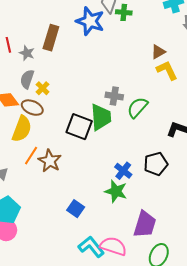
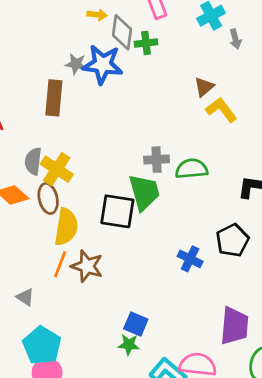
gray star: (27, 53) -> (76, 64), moved
yellow cross: (43, 88) -> (57, 169), size x1.6
brown ellipse: (32, 108) -> (48, 198), turned 65
green semicircle: (137, 108) -> (192, 169), turned 55
yellow semicircle: (22, 129) -> (66, 227), moved
green star: (116, 191) -> (129, 345), moved, size x0.7

